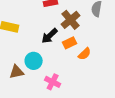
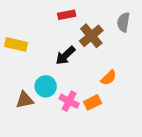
orange rectangle: (70, 43) -> (93, 102), moved
pink cross: (53, 82) -> (69, 101), moved

